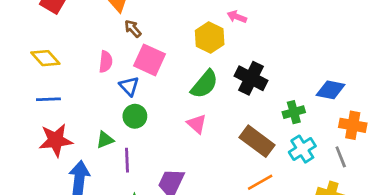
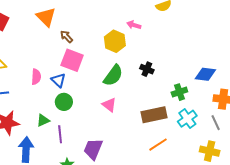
brown arrow: (133, 29) -> (66, 37), moved
pink semicircle: (106, 62) -> (36, 77), moved
black cross: (251, 78) -> (147, 69), size x0.6
brown rectangle: (257, 141) -> (154, 115), turned -45

